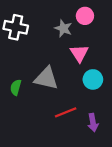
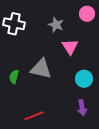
pink circle: (85, 16) -> (87, 14), moved
cyan circle: (93, 79) -> (84, 79), moved
red line: (66, 112) -> (34, 116), moved

